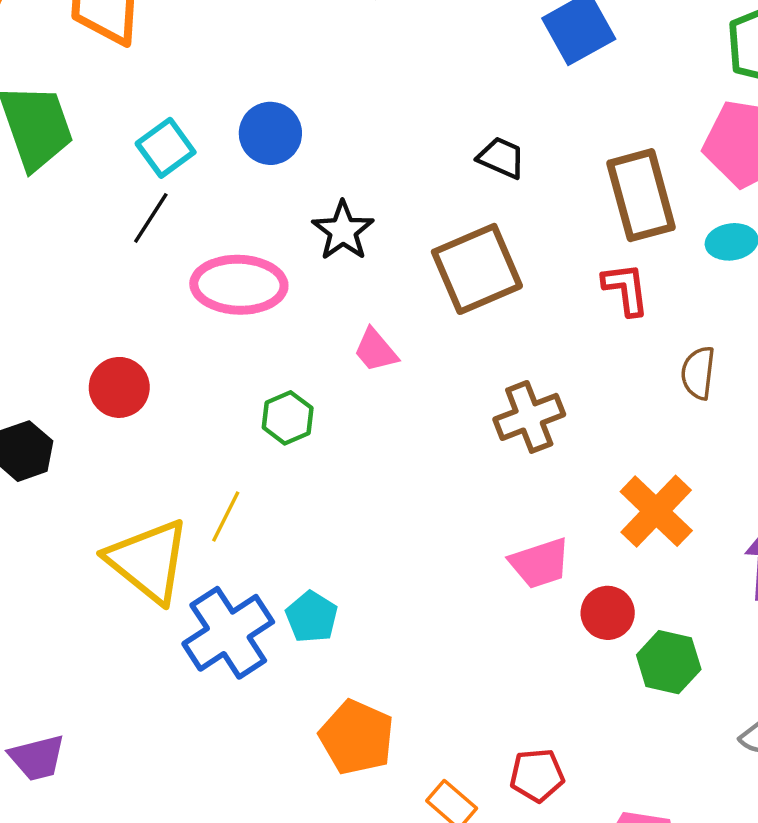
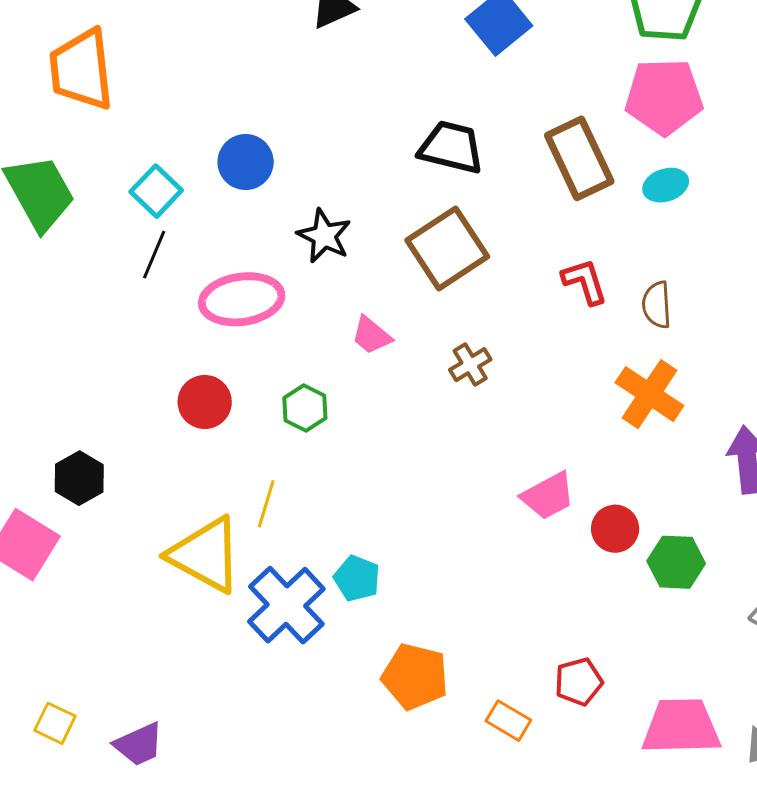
black trapezoid: (501, 158) -> (451, 147), size x1.5
red L-shape: (626, 289) -> (585, 282), moved
red circle: (119, 387) -> (205, 402), moved
brown cross: (529, 417) -> (470, 365), moved, size x0.7
orange cross: (656, 511) -> (649, 394), moved

